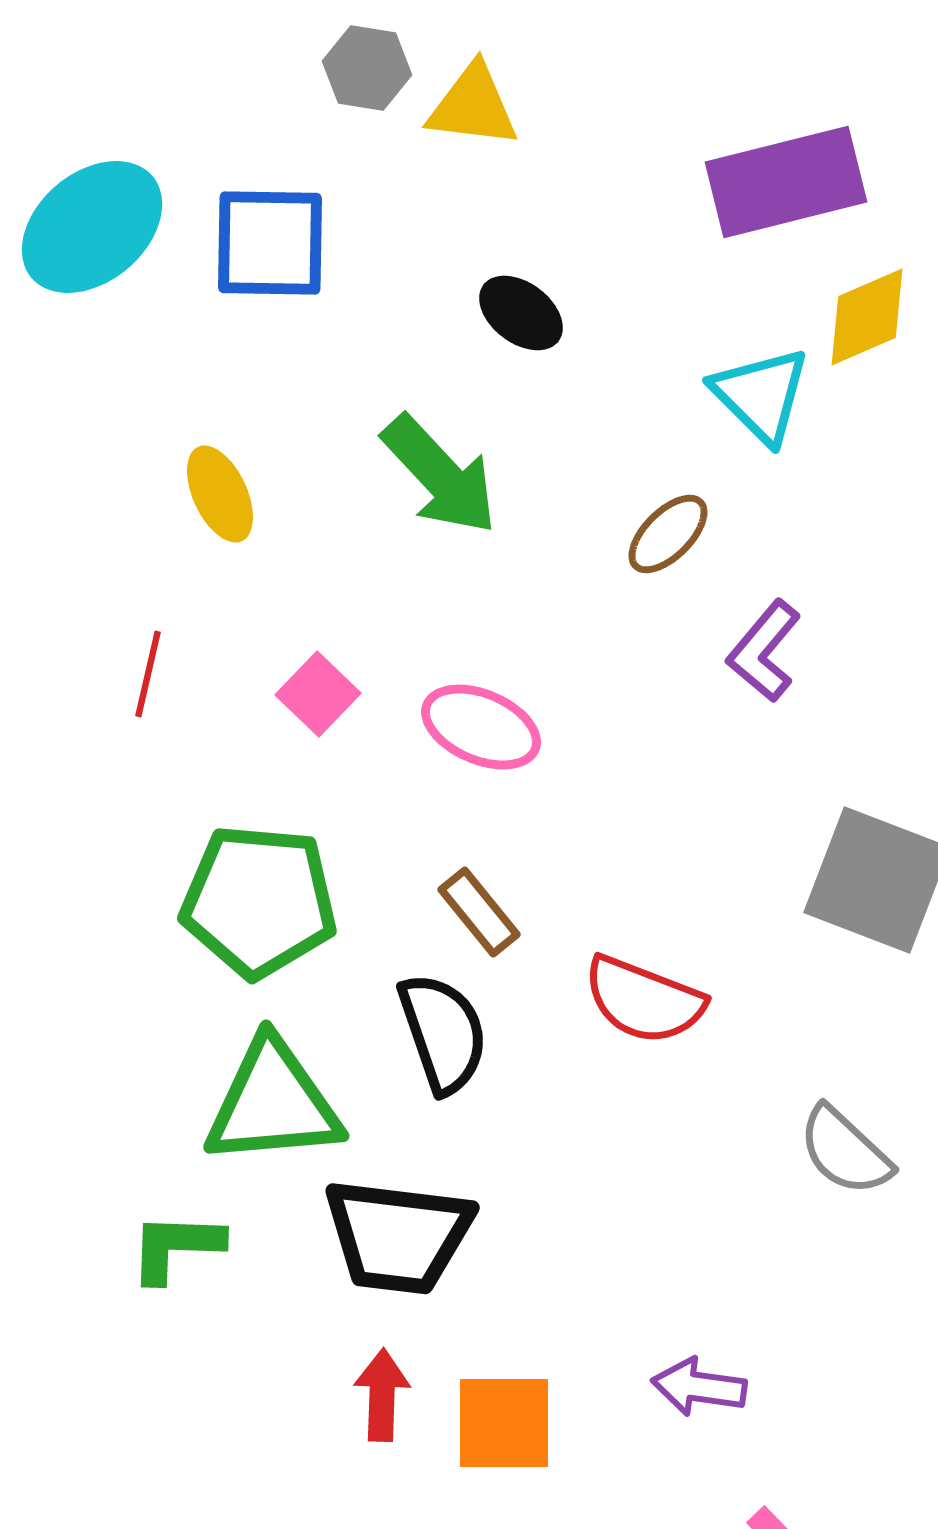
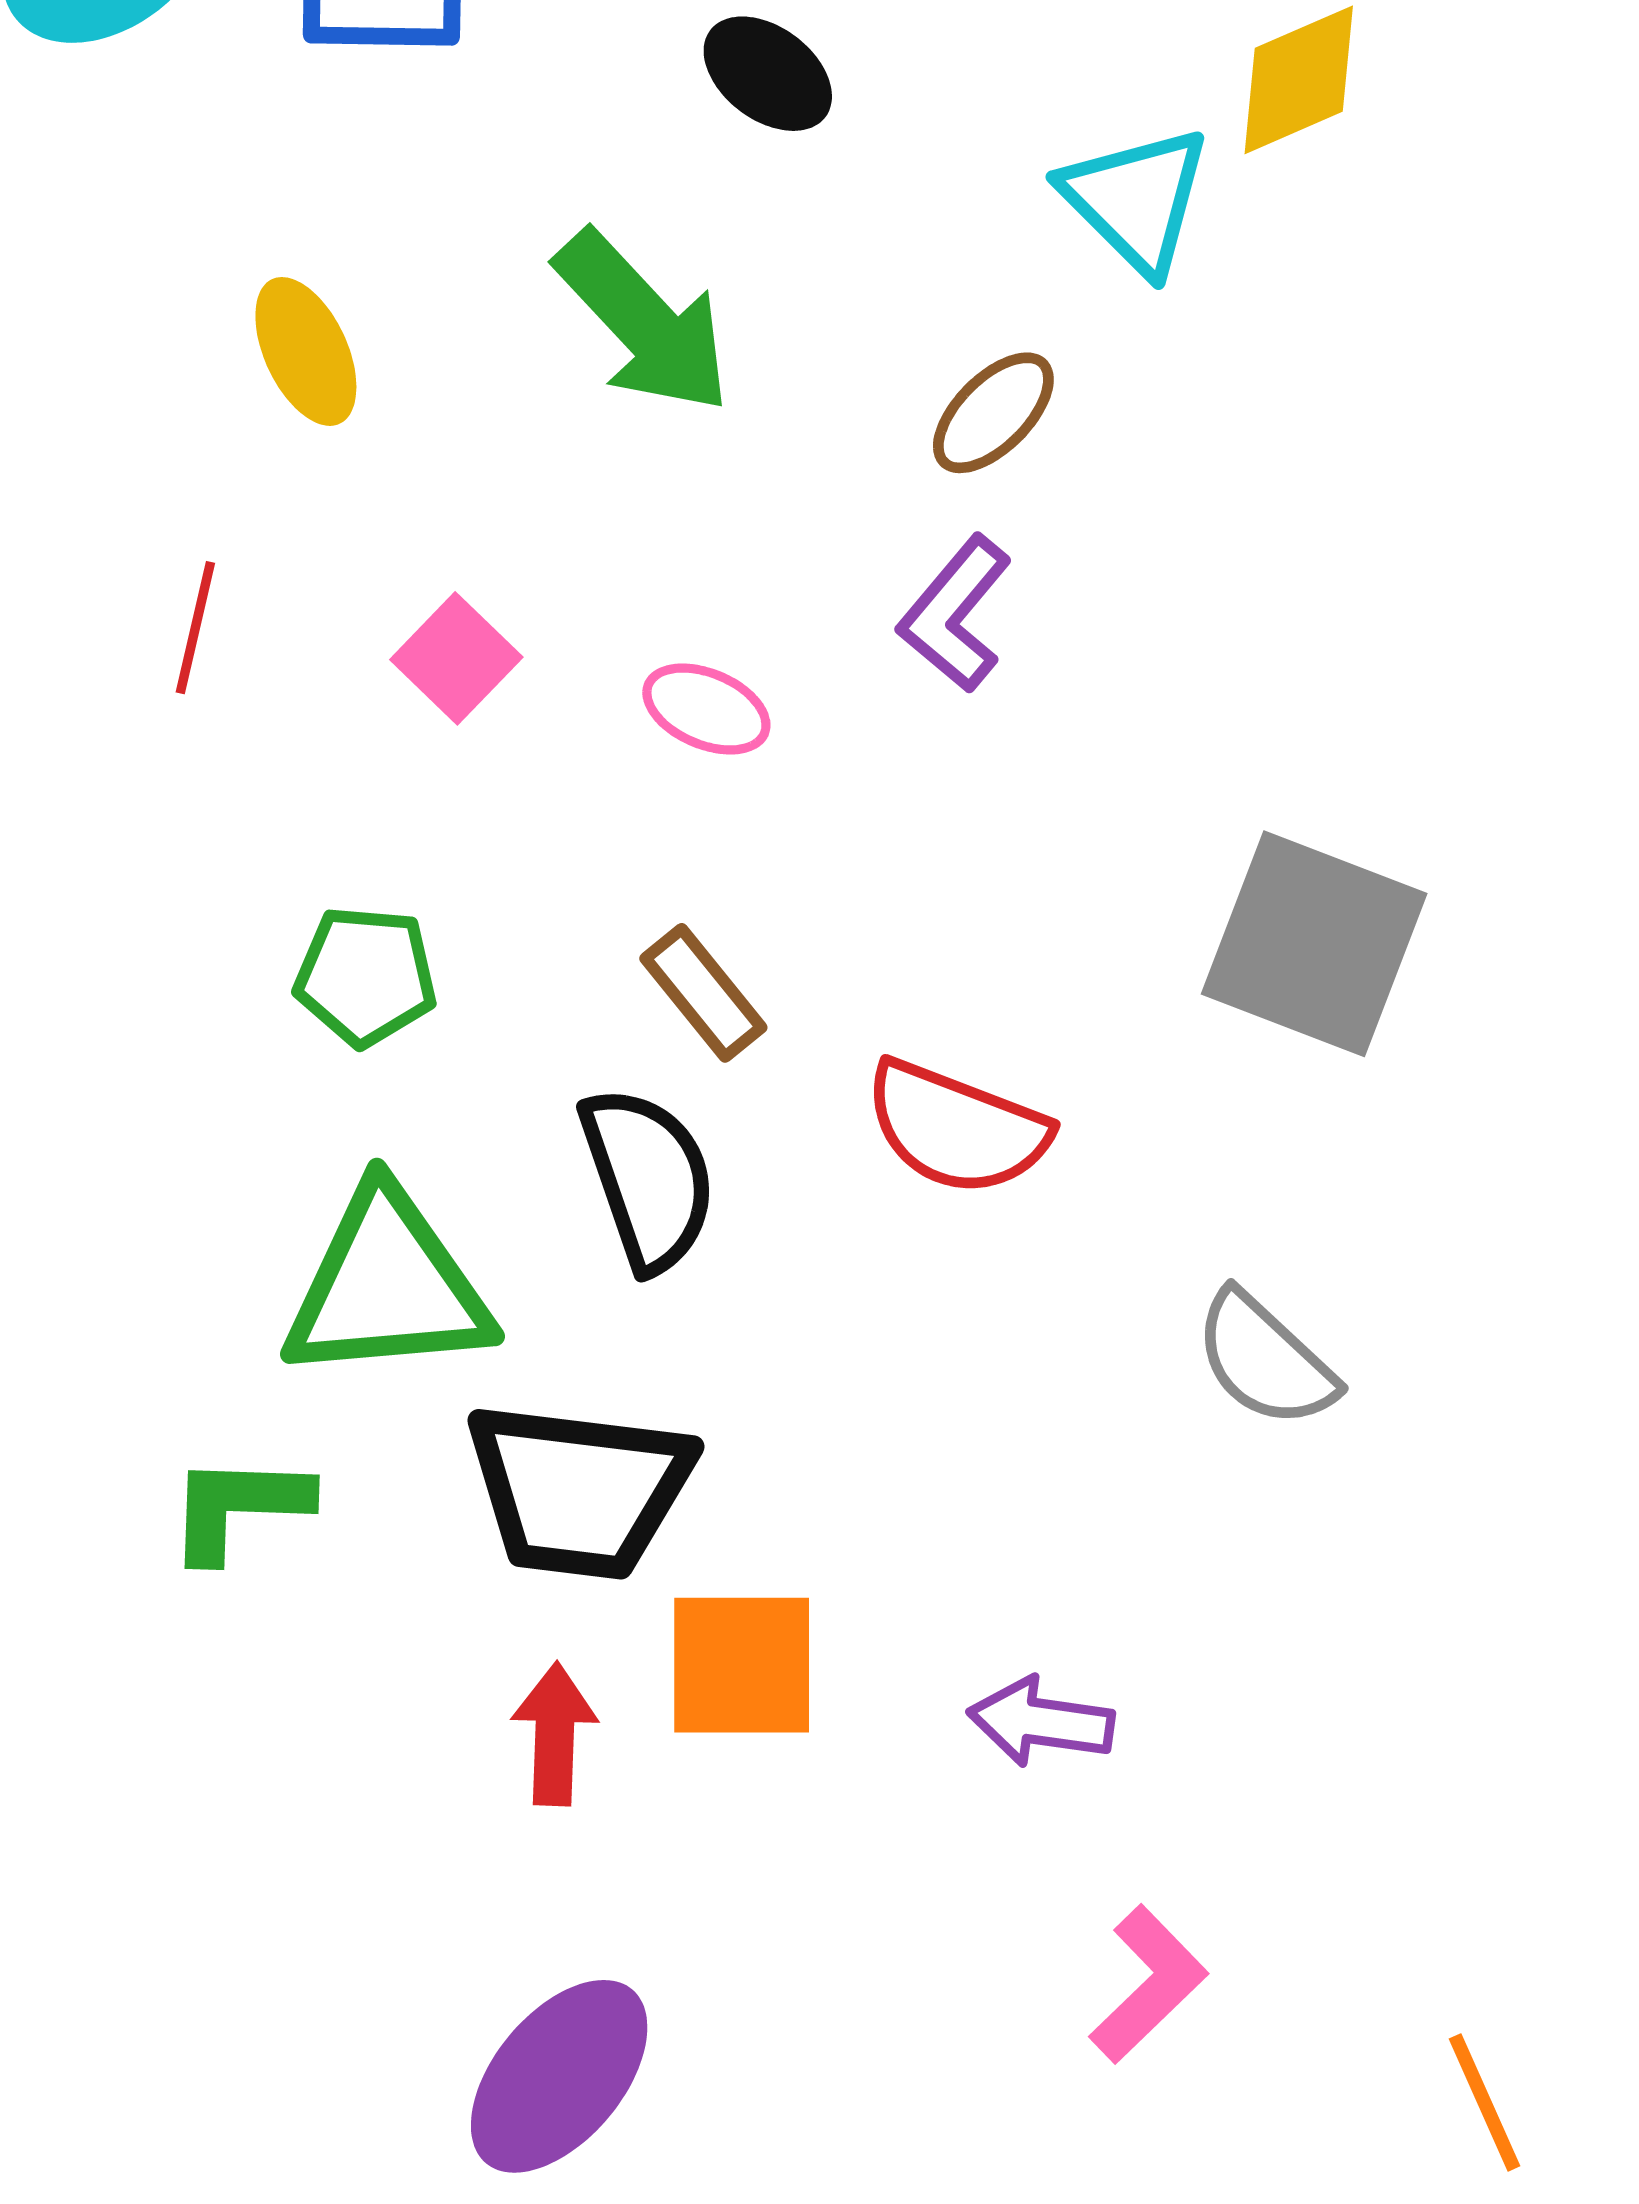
purple L-shape: (764, 651) -> (955, 614), moved
pink ellipse: (481, 727) -> (706, 709), size x0.7
green pentagon: (259, 901) -> (366, 976), size x0.6
orange square: (504, 1423) -> (742, 1665), moved

